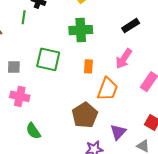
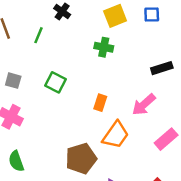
green line: (24, 17) -> (38, 35), moved
green cross: (81, 30) -> (104, 47), moved, size x0.7
green square: (48, 59) -> (55, 82), size x0.7

